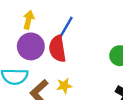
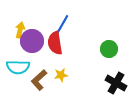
yellow arrow: (29, 20) -> (20, 30), moved

